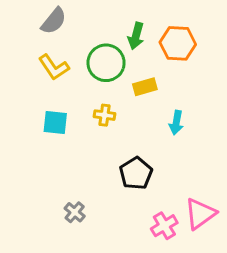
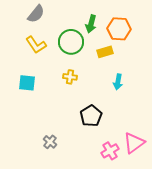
yellow rectangle: (145, 87) -> (105, 52), moved
cyan square: (55, 123) -> (27, 83), moved

